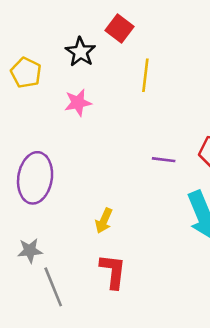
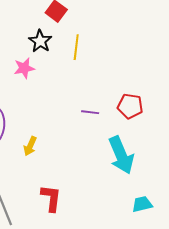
black star: (80, 52) -> (40, 41), moved
yellow arrow: (104, 221) -> (30, 146), moved

